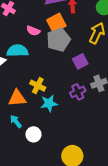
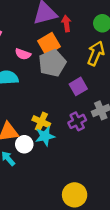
yellow cross: (38, 86) -> (41, 122), moved
white circle: (33, 134) -> (24, 144), moved

